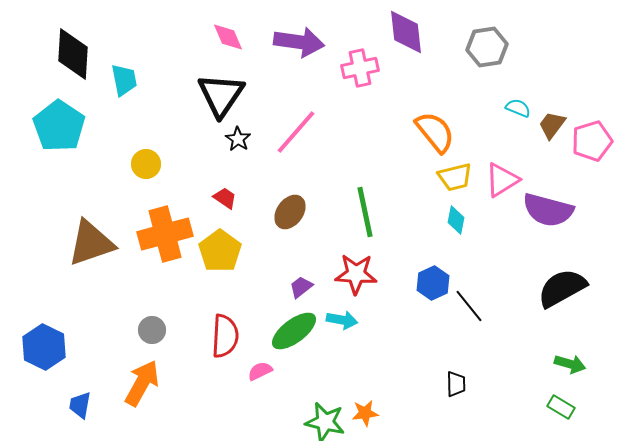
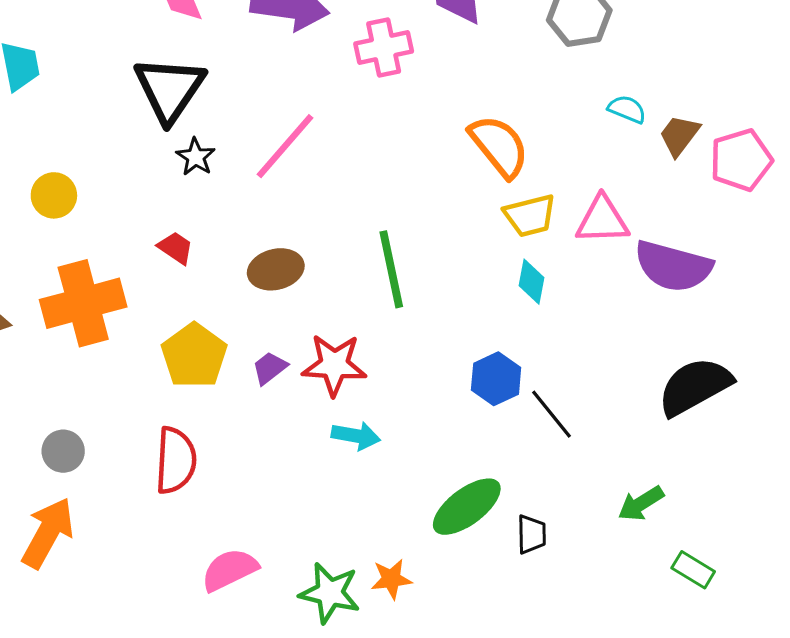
pink triangle: (502, 180) -> (602, 220), turned 30
brown ellipse: (290, 212) -> (276, 269), turned 40
yellow pentagon: (220, 251) -> (194, 356), moved
red star: (356, 274) -> (334, 365), moved
purple trapezoid: (301, 287) -> (270, 368), moved
green ellipse: (294, 331) -> (467, 507), moved
green arrow: (570, 364) -> (641, 504), moved, turned 132
pink semicircle: (260, 371) -> (230, 570), moved, size x1.5

